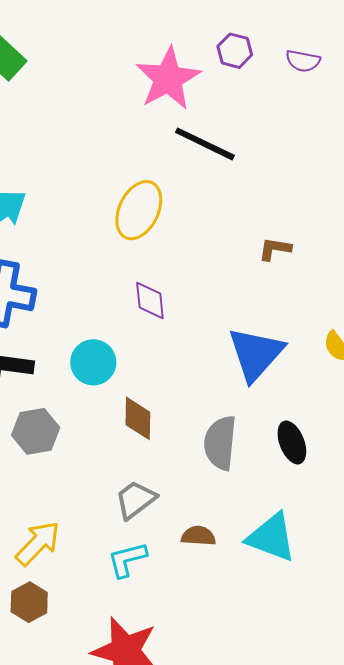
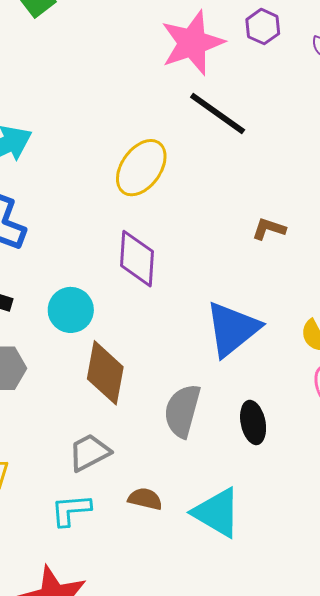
purple diamond: (150, 300) -> (137, 259), size x1.4
brown diamond: (138, 418) -> (105, 373), size x1.4

